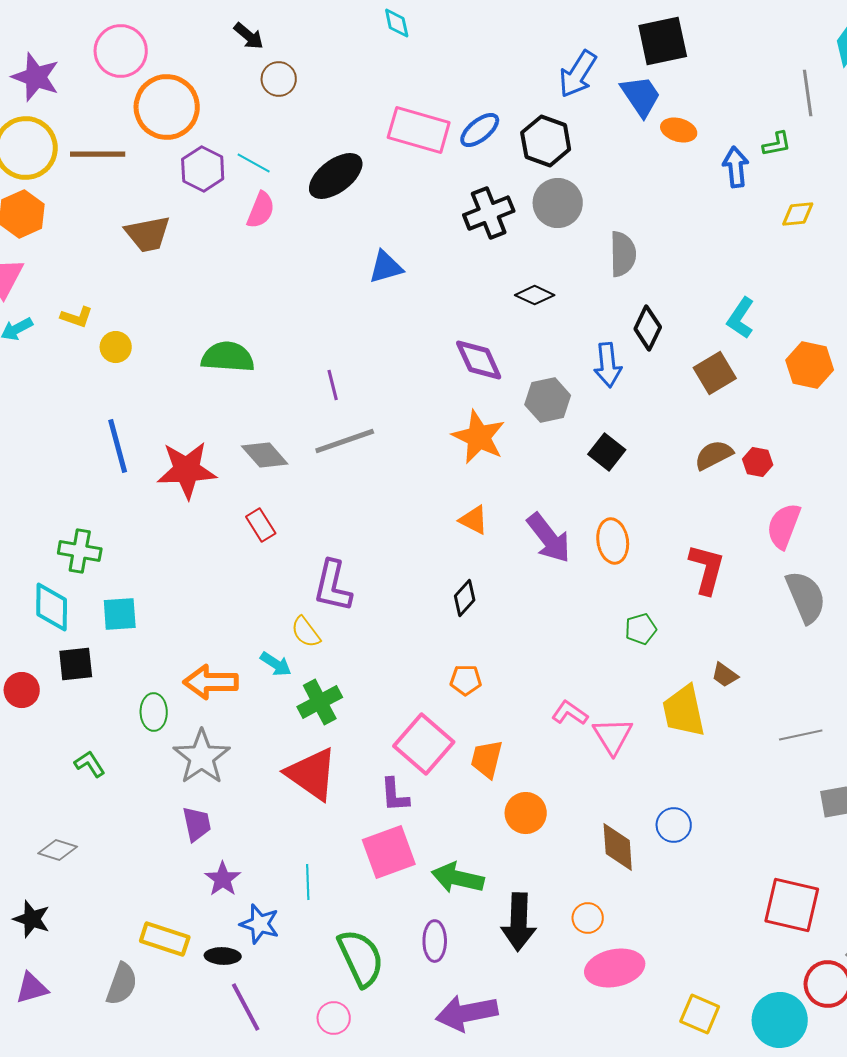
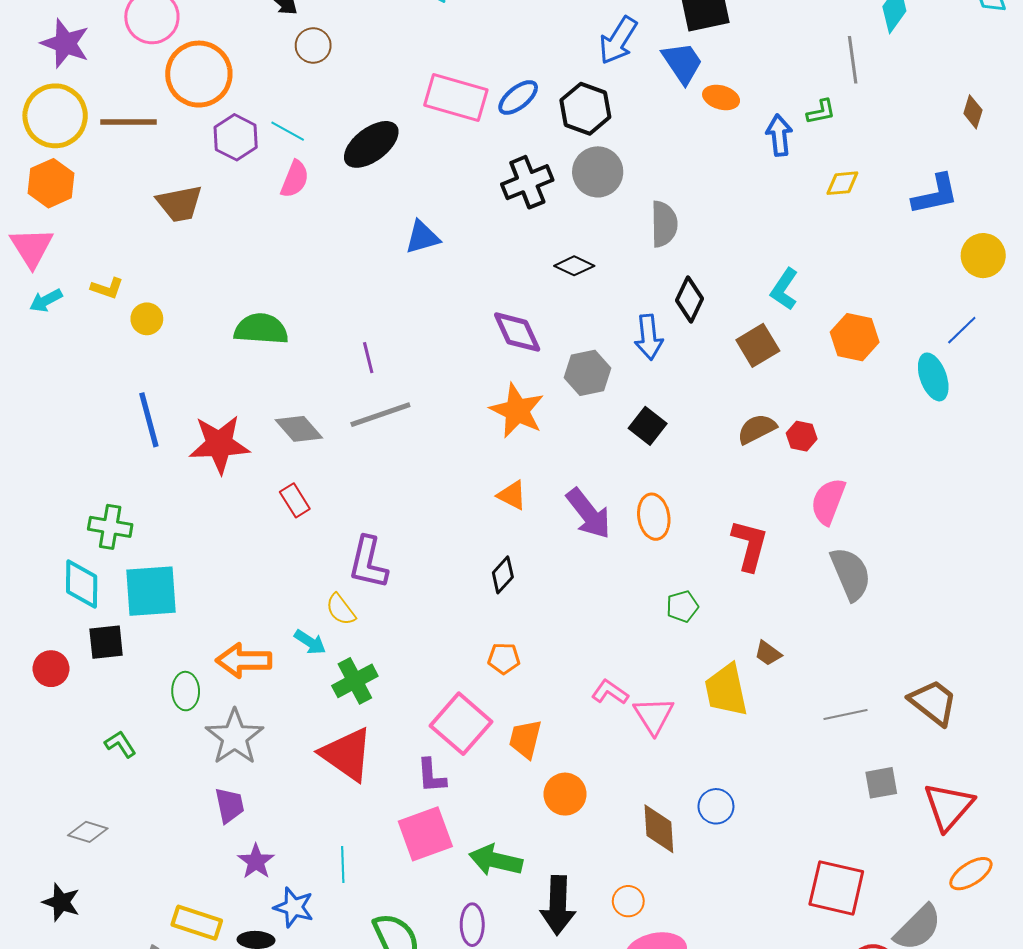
cyan square: (120, 614) -> (151, 591), size x1.5

